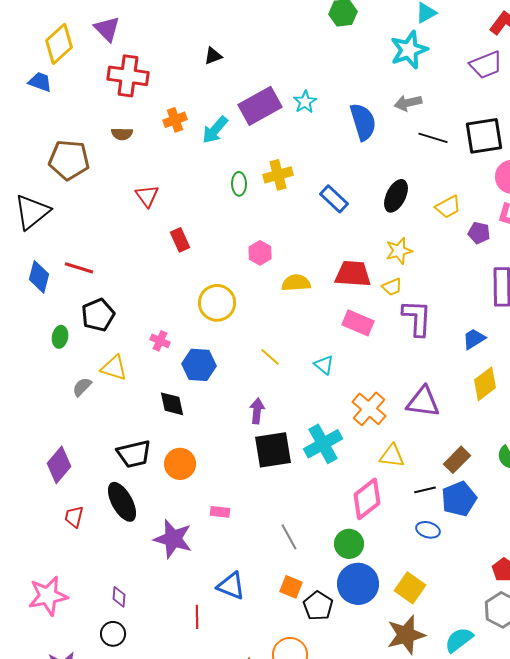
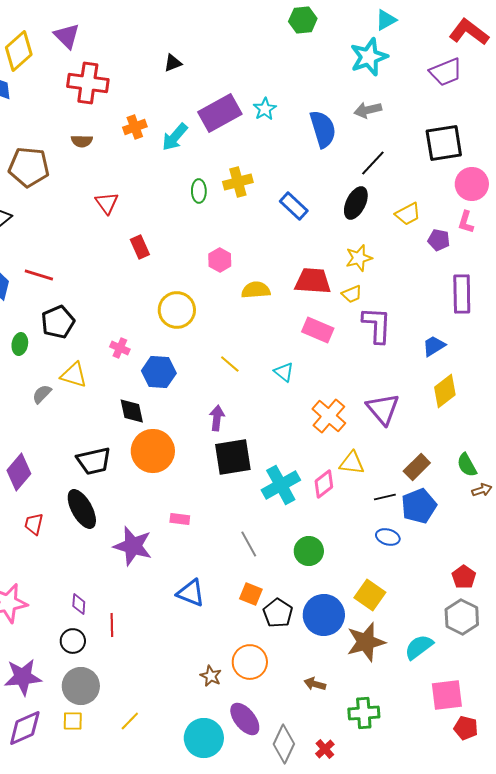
black line: (433, 138) -> (373, 163), moved, turned -64
purple triangle: (423, 402) -> (383, 409), turned 42
cyan cross: (323, 444) -> (281, 485), moved
orange circle: (180, 464) -> (153, 451), moved, size x1.4
pink diamond: (367, 499) -> (324, 484), moved, size x0.7
blue circle: (358, 584) -> (324, 615), moved
red line: (197, 617) -> (112, 625), moved

